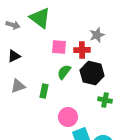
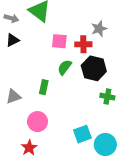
black triangle: (14, 56) -> (12, 40), moved
gray triangle: (18, 86) -> (13, 97), moved
pink circle: (68, 117) -> (37, 122), moved

